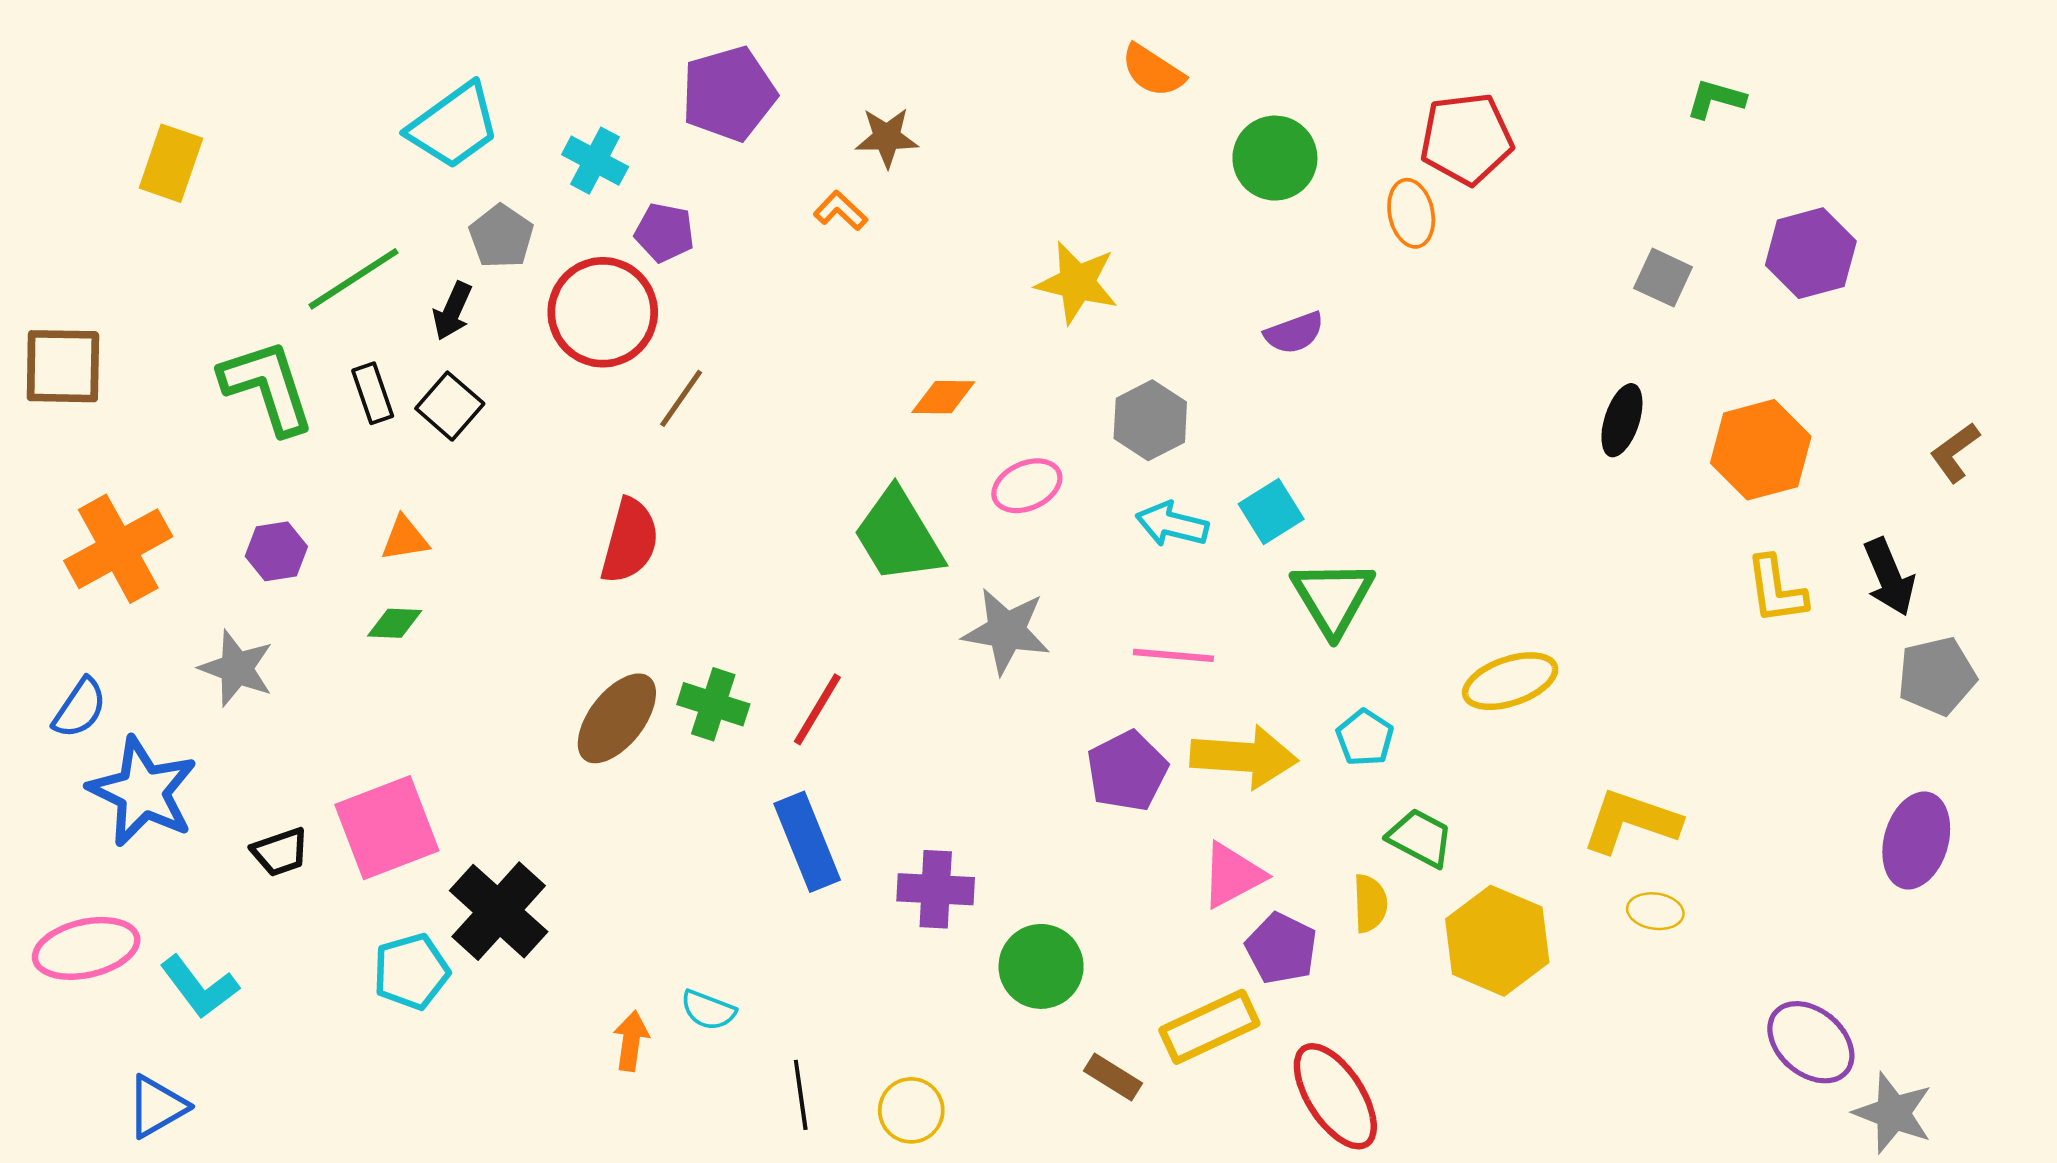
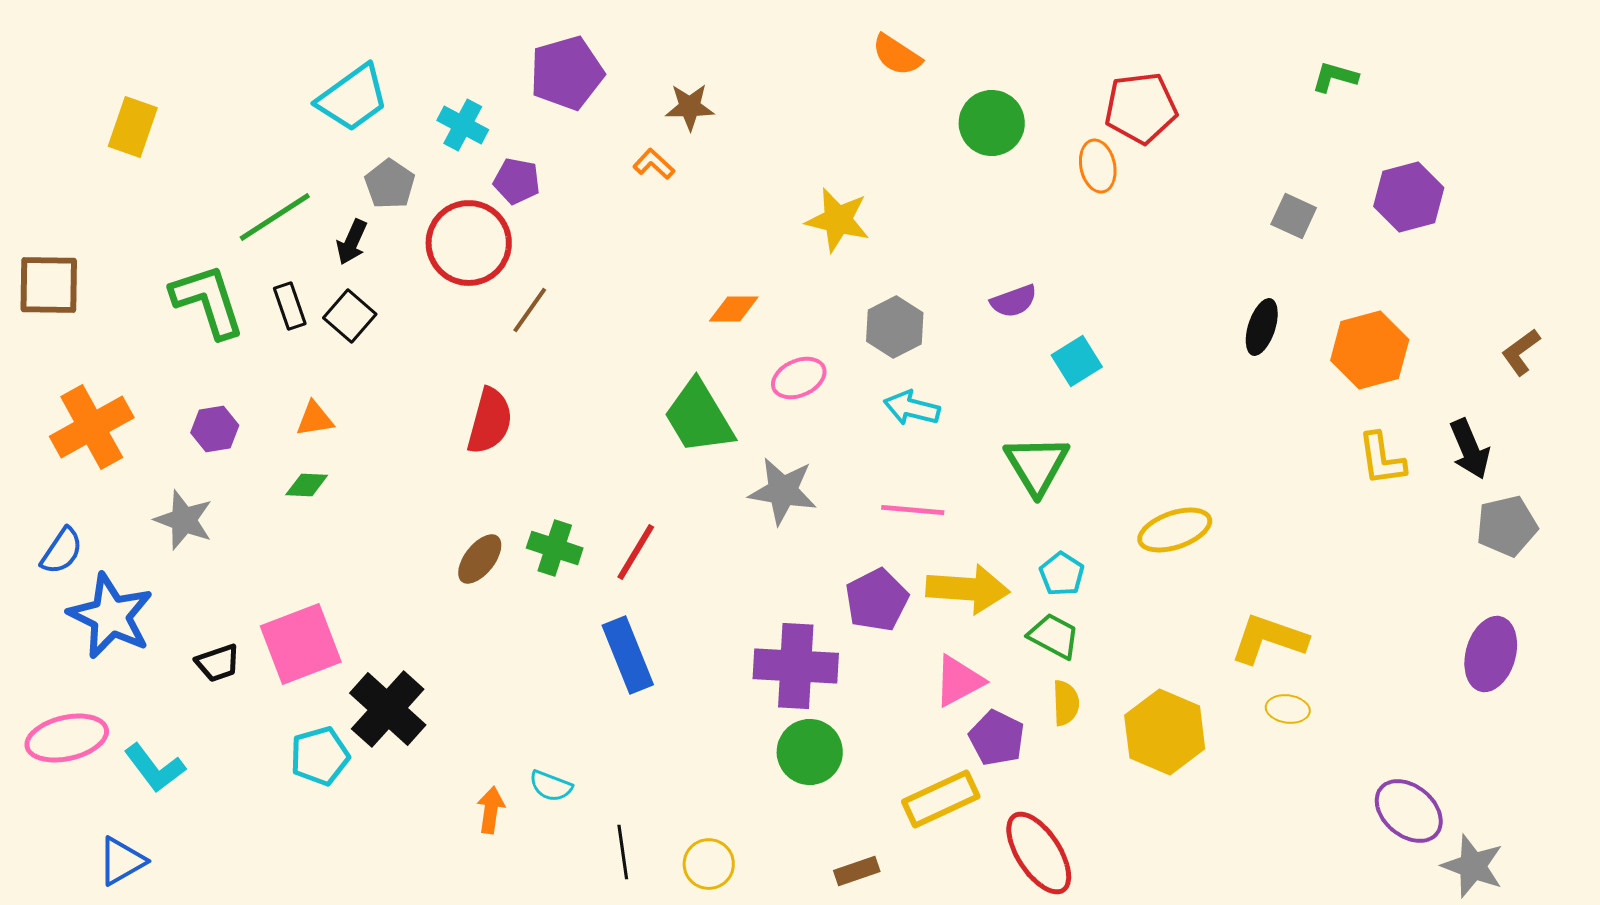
purple semicircle: (1294, 333) -> (1014, 301), moved
cyan square: (1271, 511) -> (1077, 361), moved
brown ellipse: (617, 718) -> (480, 559), size x0.7
green trapezoid: (1420, 838) -> (1054, 636), moved
purple cross: (936, 889) -> (796, 666), moved, size x1.4
brown rectangle: (1113, 1077) -> (857, 871), moved, turned -51

